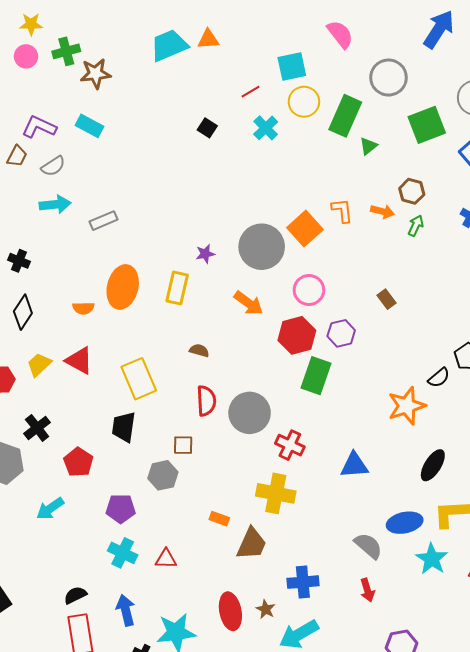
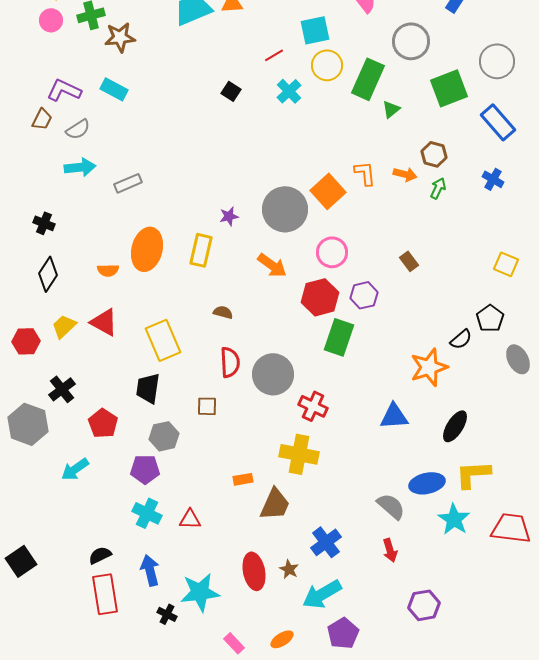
blue triangle: (354, 465) -> (394, 416), moved
gray hexagon: (163, 475) -> (164, 436), moved
orange rectangle: (219, 519) -> (243, 479), turned -30
blue cross: (303, 582) -> (326, 542), turned -32

